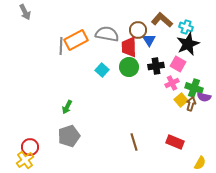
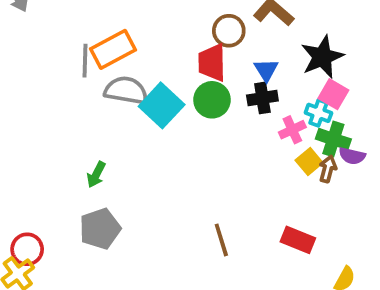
cyan cross: (186, 27) -> (318, 113), moved
gray semicircle: (107, 34) -> (126, 90), moved
blue triangle: (149, 40) -> (266, 70), moved
pink square: (178, 64) -> (333, 94), moved
cyan square: (102, 70) -> (162, 105), size x1.6

